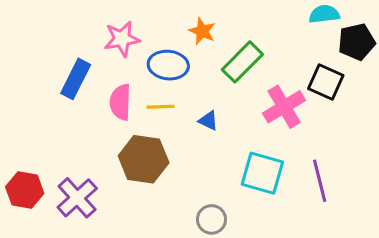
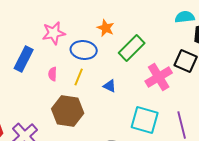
pink semicircle: (120, 102) -> (53, 74), size x0.6
yellow line: (161, 107) -> (79, 77), turned -66

